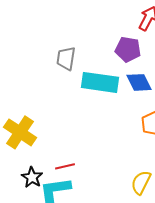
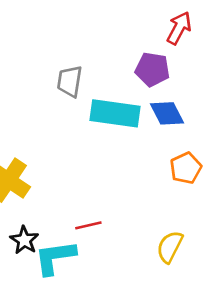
red line: (65, 166) -> (88, 225), moved

